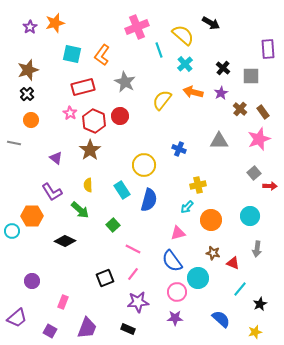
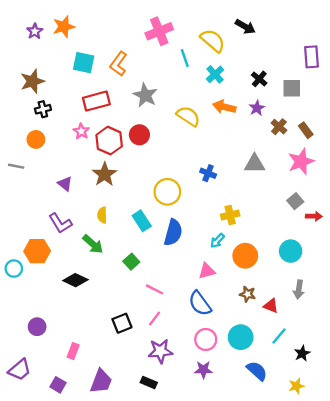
black cross: (27, 94) -> (43, 109), moved, turned 32
yellow semicircle: (162, 100) -> (188, 116), turned 85
cyan circle: (198, 278) -> (241, 337), moved

